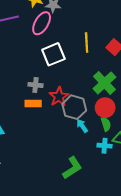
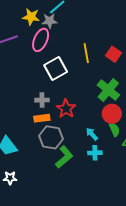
gray hexagon: (74, 107) -> (51, 137), moved
cyan cross: (104, 146) -> (95, 153), moved
green L-shape: (72, 168) -> (64, 157), moved

